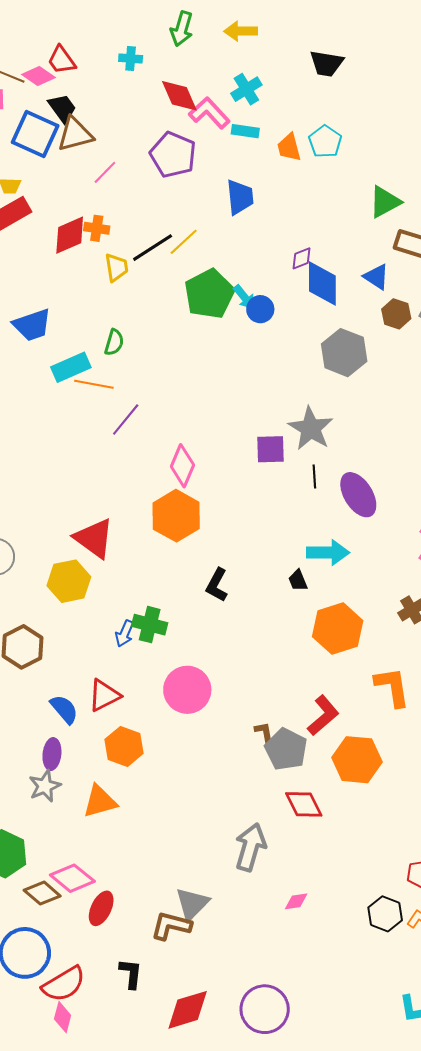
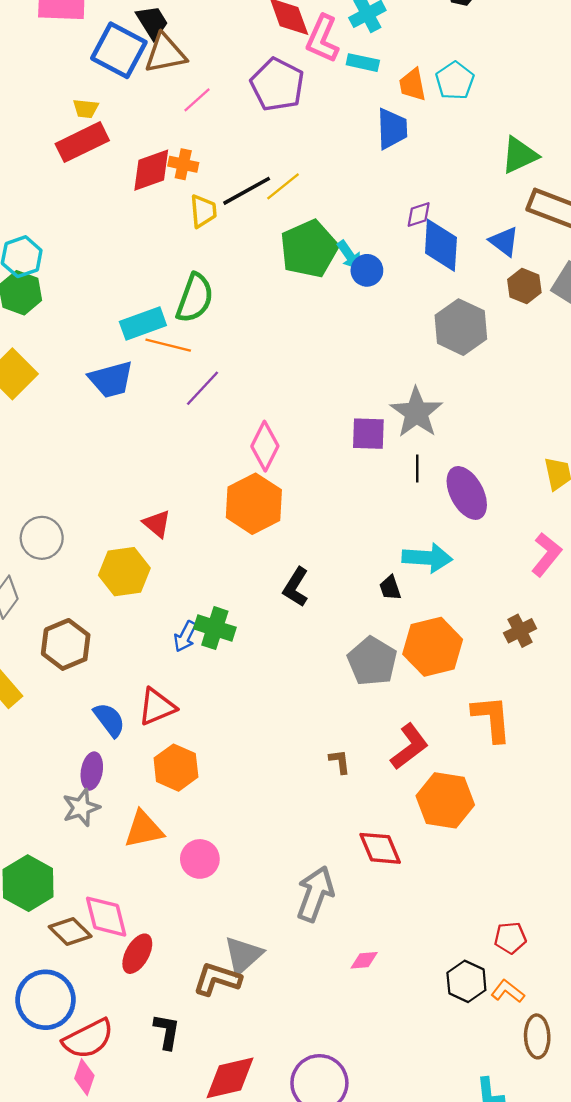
pink L-shape: (209, 113) -> (323, 39), turned -117
blue trapezoid: (240, 197) -> (392, 129), moved
blue trapezoid: (32, 325) -> (111, 380), moved
green semicircle: (114, 342) -> (195, 298), size x1.6
red triangle: (94, 538) -> (157, 524), size x0.6
pink circle: (187, 690) -> (200, 859), moved, size x0.7
gray pentagon: (286, 749) -> (372, 661), moved
pink diamond: (72, 878) -> (106, 917), turned 33

